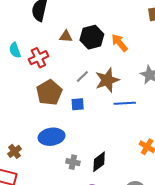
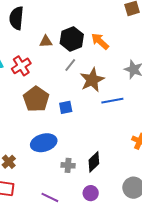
gray line: (82, 77) -> (70, 65), moved

